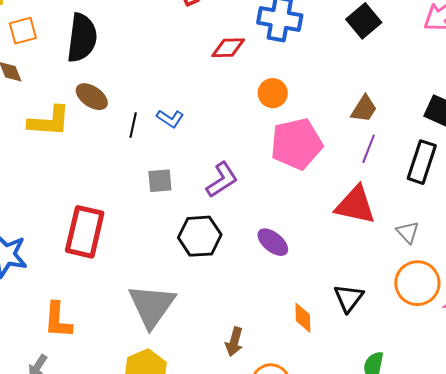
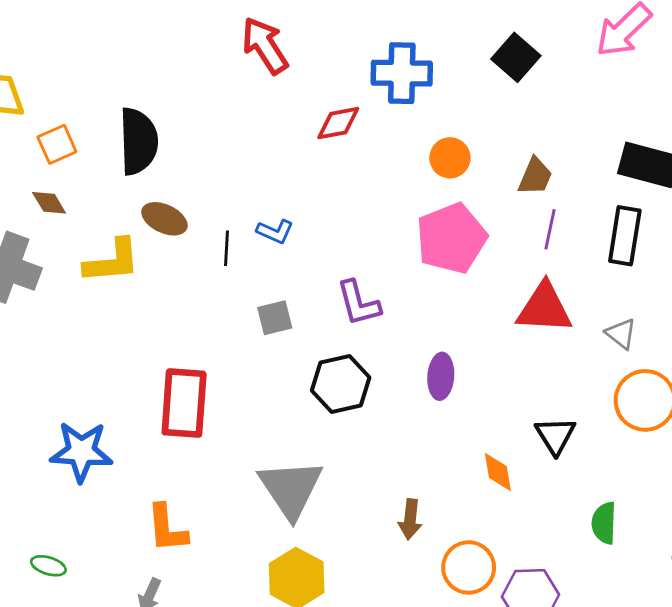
orange circle: (273, 93) -> (450, 158), moved
purple L-shape: (222, 180) -> (358, 303), turned 117
purple ellipse: (273, 242) -> (441, 376), turned 64

